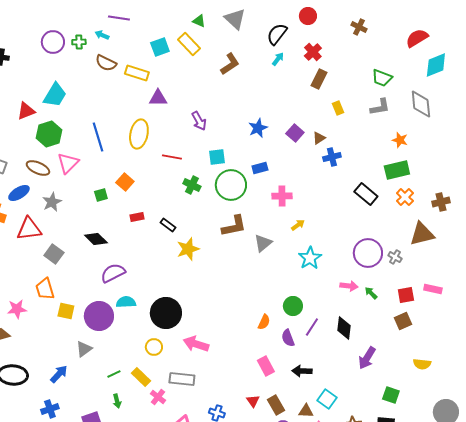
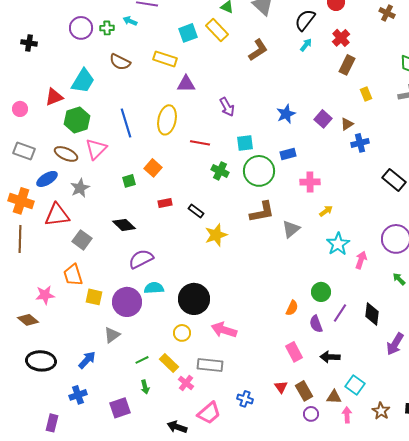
brown semicircle: (106, 63) -> (120, 62), moved
pink arrow: (349, 286) -> (361, 260), moved, turned -78

